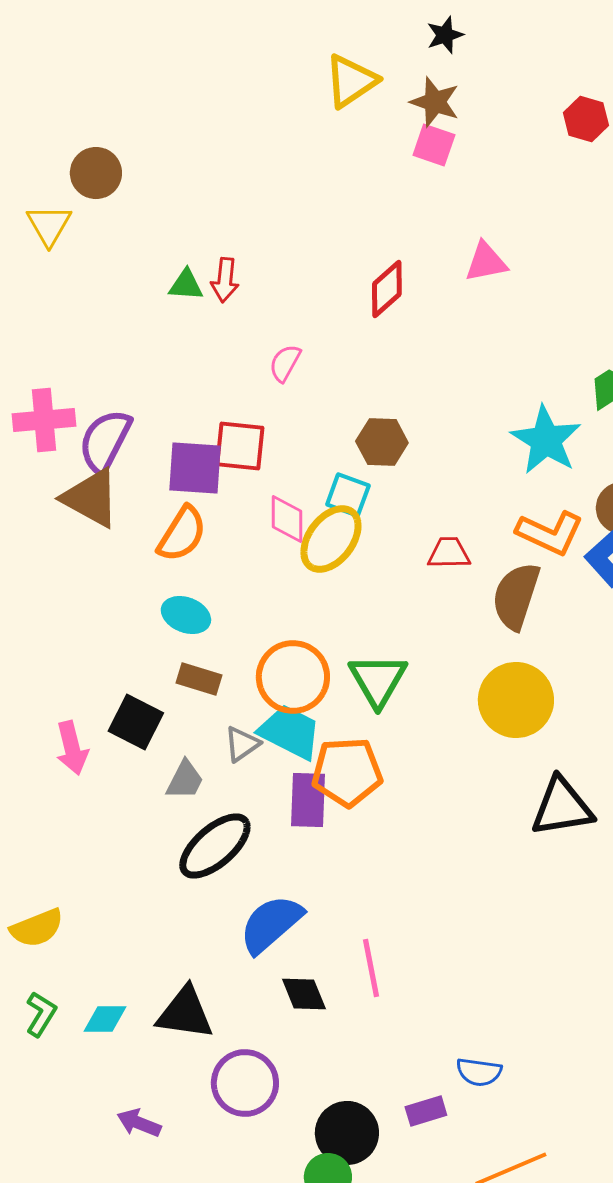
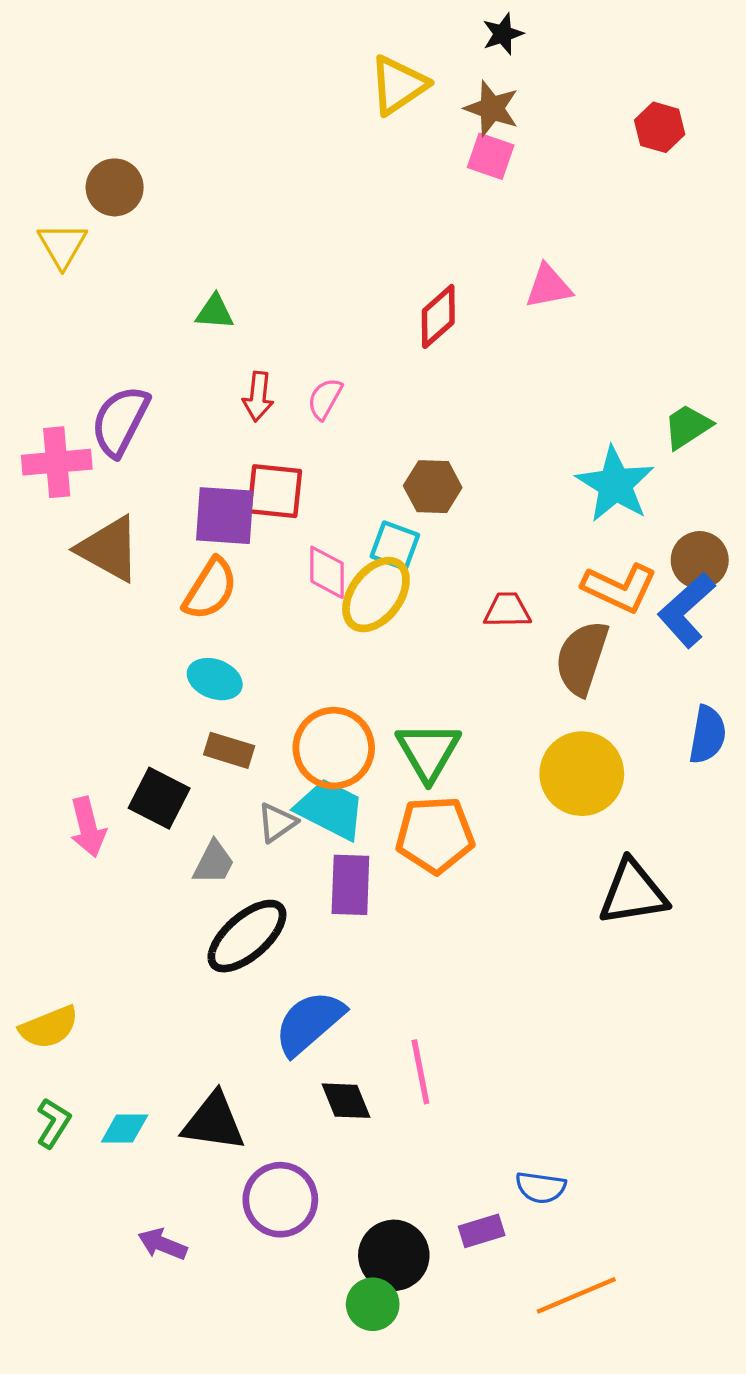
red arrow: (225, 280) -> (258, 397), moved
purple semicircle: (105, 441) -> (120, 421), moved
orange pentagon: (347, 772) -> (435, 835), moved

